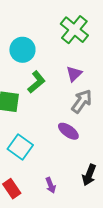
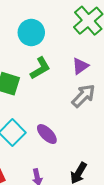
purple ellipse: (68, 131) -> (47, 134), moved

